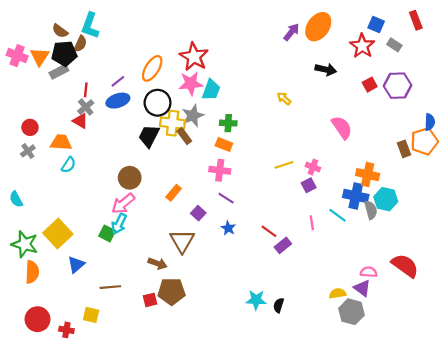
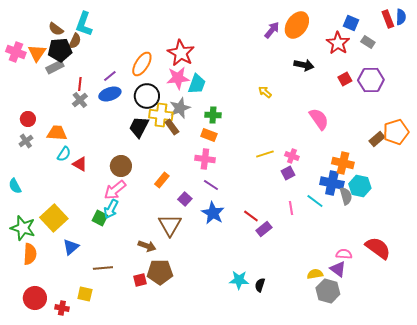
red triangle: (80, 121) -> (80, 164), moved
blue semicircle: (430, 122) -> (401, 17), moved
brown rectangle: (404, 149) -> (377, 139), turned 70
blue star: (228, 228) -> (213, 213), size x1.6

